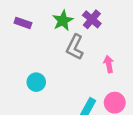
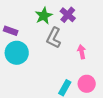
purple rectangle: (23, 23) -> (11, 31), moved
cyan circle: (36, 82) -> (17, 53), moved, size x1.5

